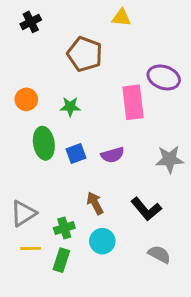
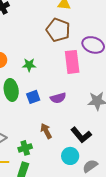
brown pentagon: (85, 54) -> (58, 30), moved
cyan circle: (102, 241) -> (70, 156), moved
gray semicircle: (159, 254) -> (90, 166), turned -63

